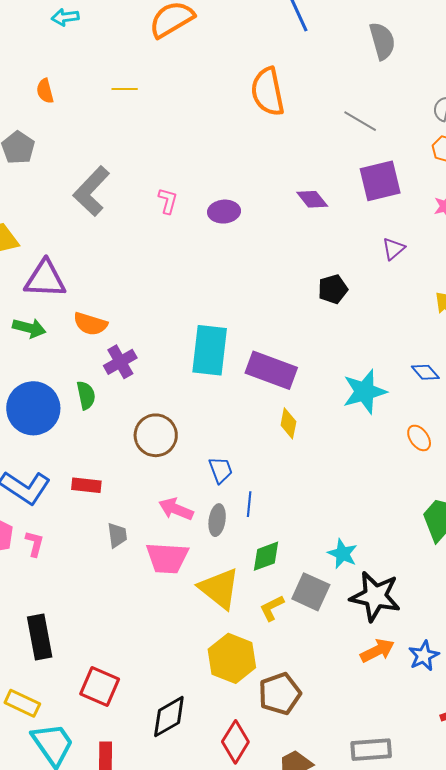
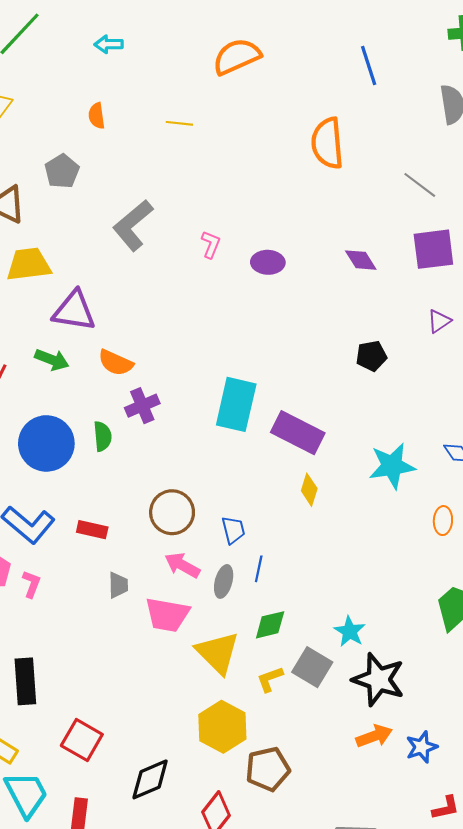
cyan arrow: (65, 17) -> (109, 44), moved
brown circle: (156, 435) -> (172, 512), moved
orange ellipse: (419, 438) -> (443, 521), turned 32

